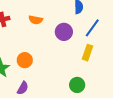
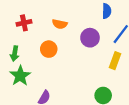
orange circle: (25, 60) -> (49, 49), moved

